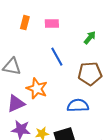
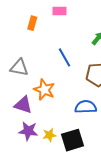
pink rectangle: (52, 24) -> (59, 11), moved
purple triangle: (16, 104) -> (23, 105), turned 42

